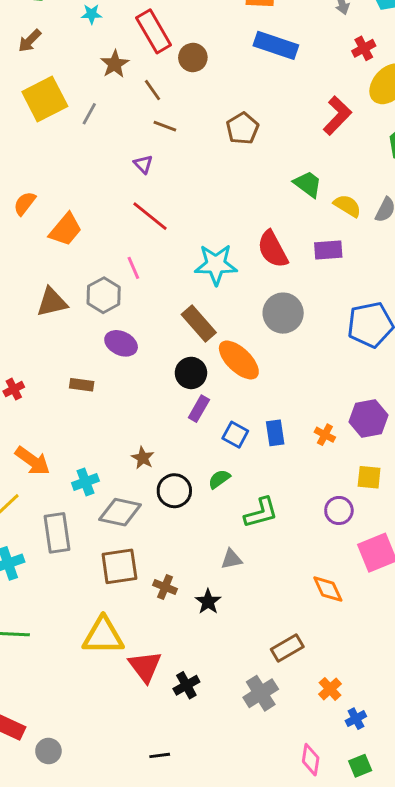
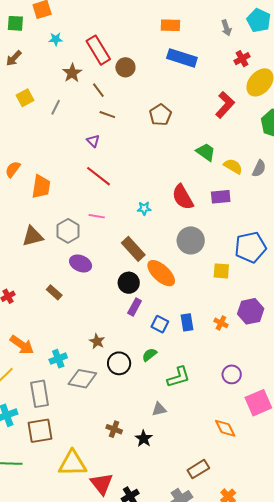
yellow square: (45, 99) -> (25, 98), size x0.6
orange trapezoid: (65, 230) -> (41, 187), turned -30
cyan star: (216, 265) -> (144, 208), size x0.5
pink line: (133, 268) -> (97, 216), moved, turned -56
brown rectangle: (82, 385) -> (54, 292), turned 35
yellow square: (369, 477) -> (221, 271), moved
brown square: (119, 566) -> (40, 431), moved

